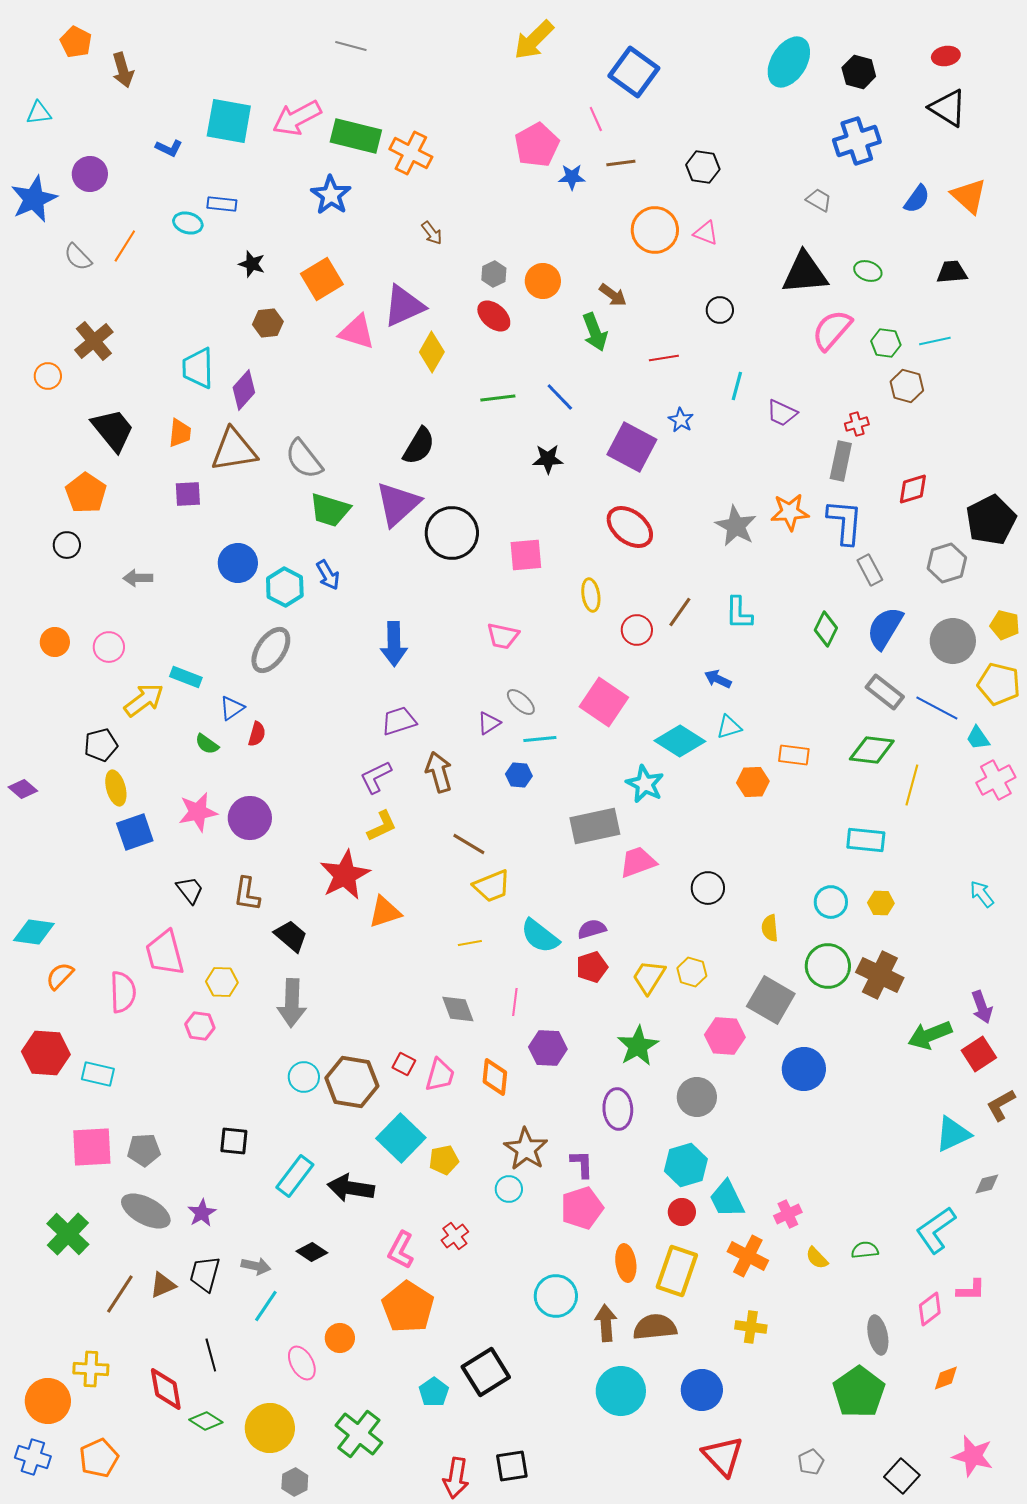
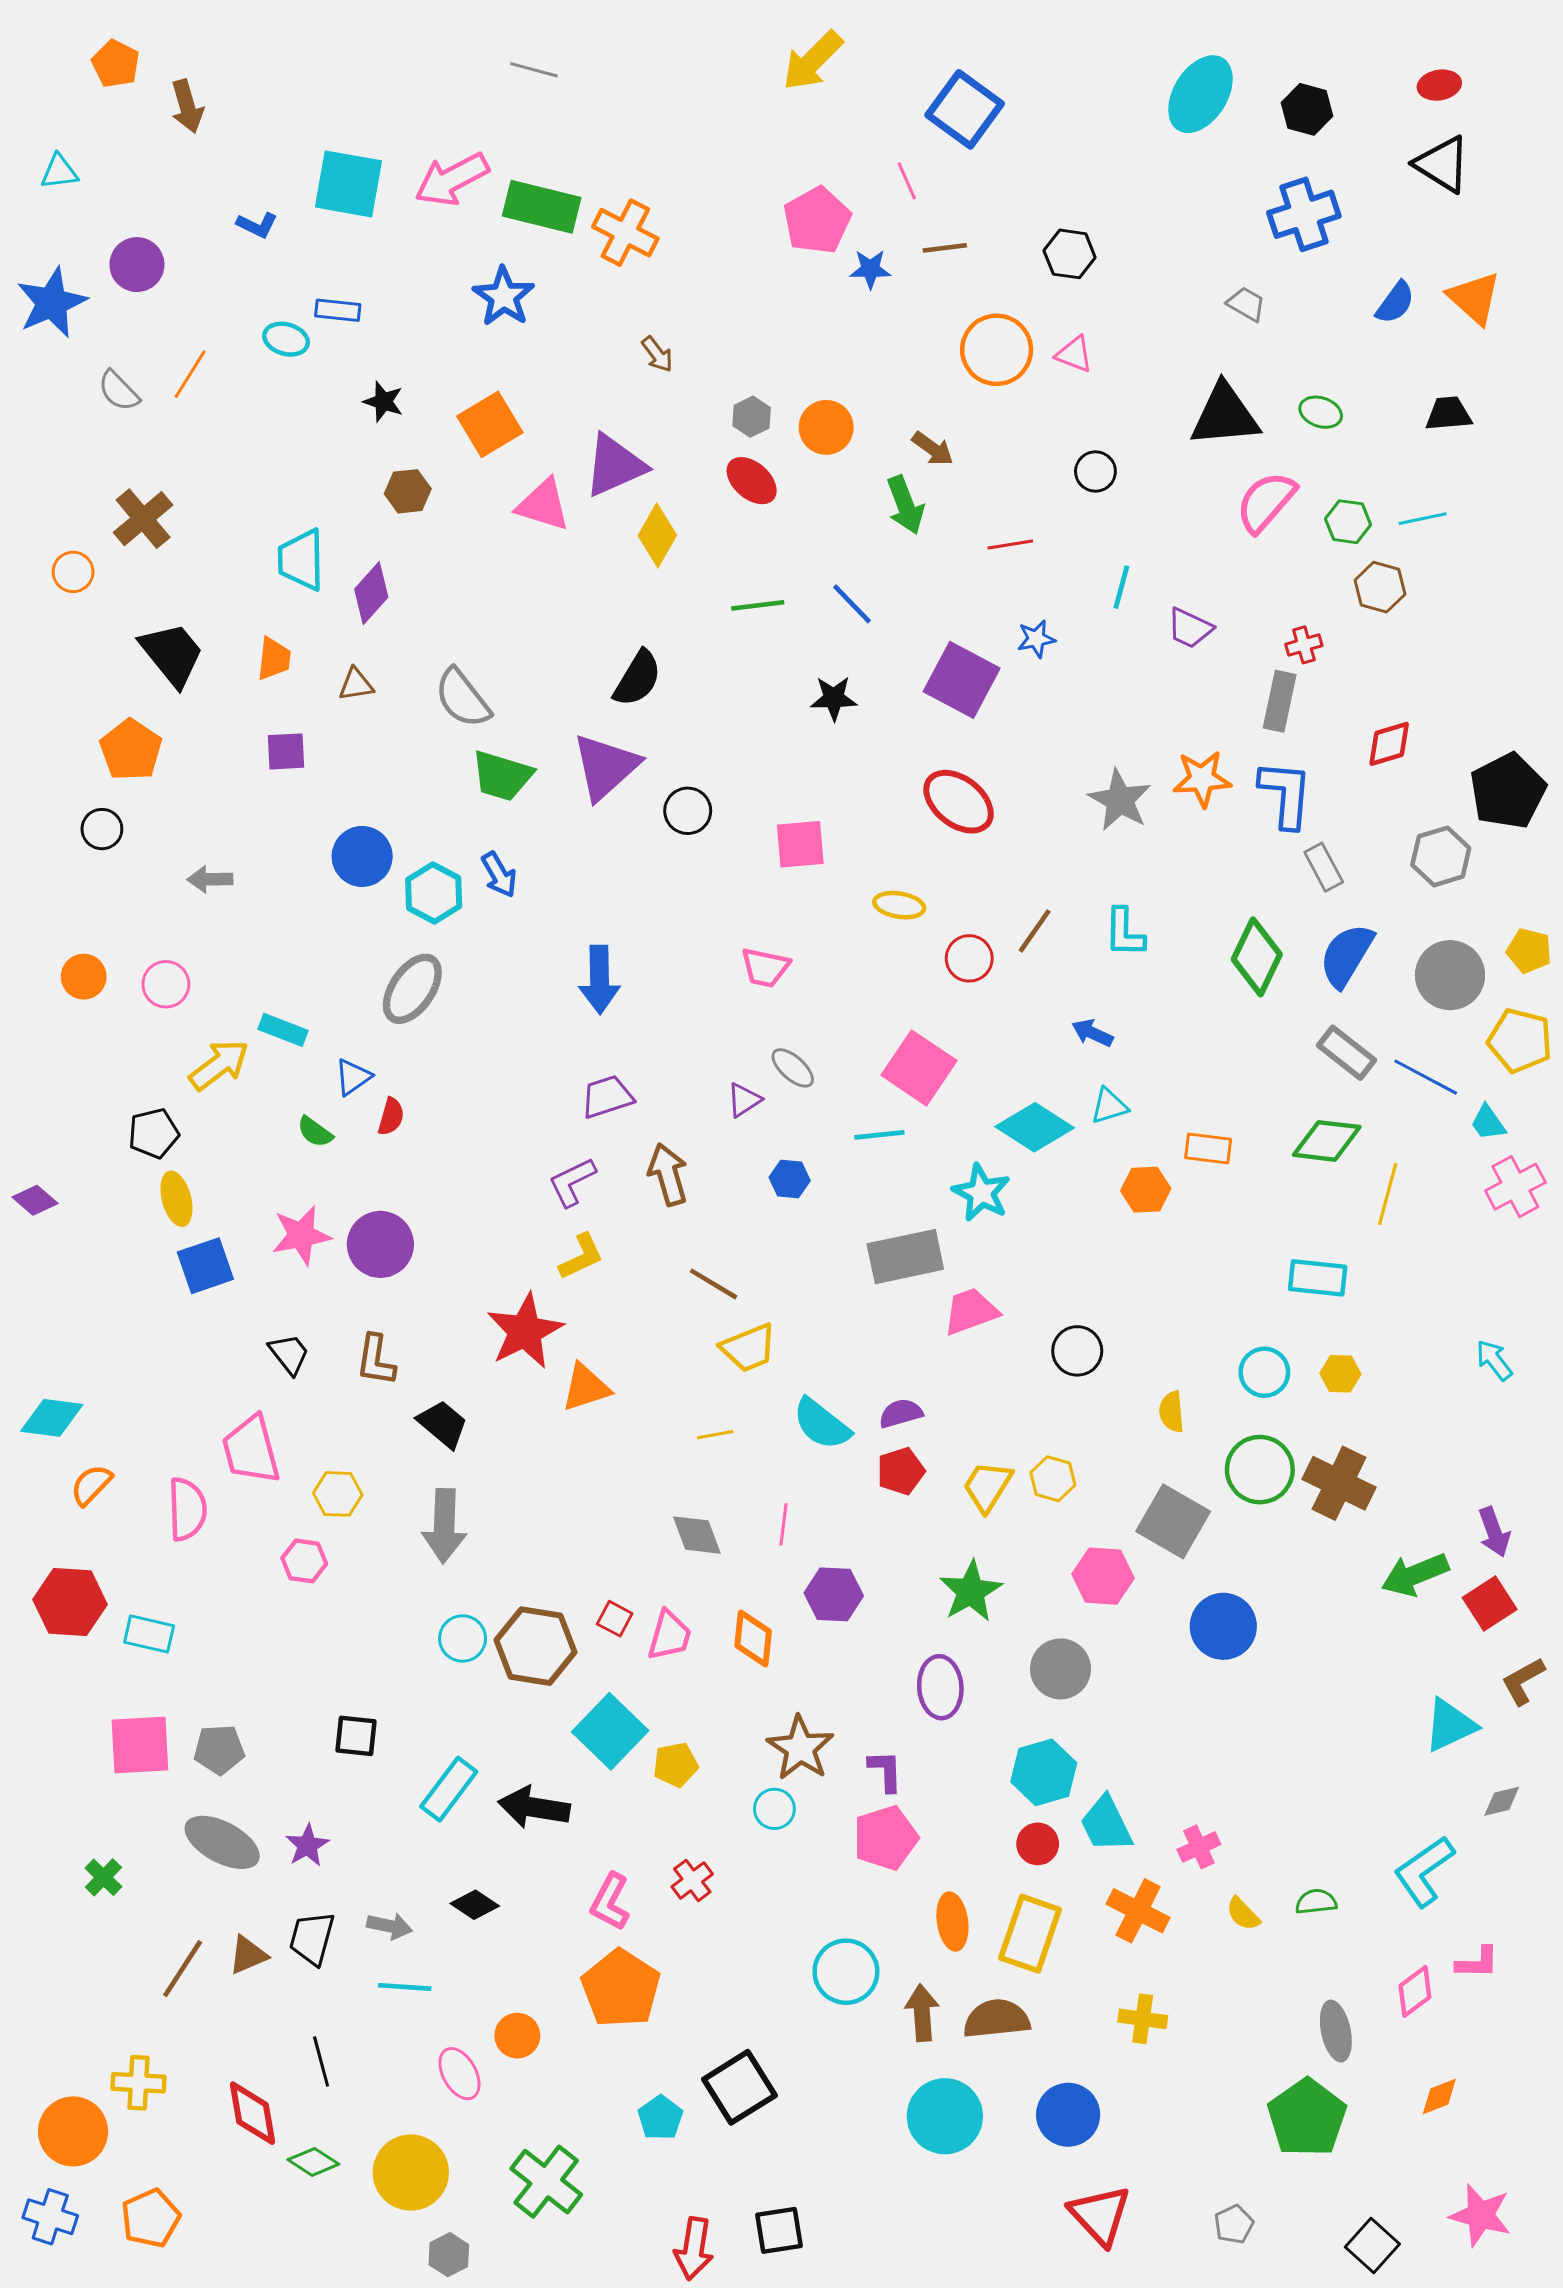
blue star: (681, 420) -> (1036, 639), turned 30
brown triangle: (234, 450) -> (356, 685), size x0.5
black circle: (452, 533) -> (688, 811), size x0.6
yellow ellipse: (591, 595) -> (899, 905), turned -72
green diamond: (826, 629) -> (1257, 957), size x1.4
cyan line: (540, 739) -> (879, 1135), moved
green cross: (68, 1234) -> (103, 1877), size x0.6
cyan line: (266, 1306) -> (405, 1987), turned 60

